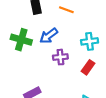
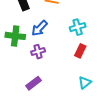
purple cross: (60, 57) -> (38, 52), moved

